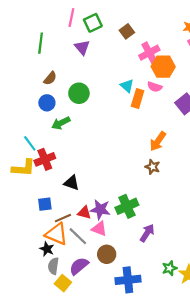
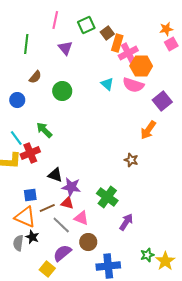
green square: (93, 23) -> (86, 25), moved
pink semicircle: (155, 87) -> (133, 85), size x1.5
orange rectangle: (138, 99) -> (117, 43), moved
blue circle: (47, 103) -> (17, 100), moved
green arrow: (61, 123) -> (44, 130), moved, turned 72
orange arrow: (158, 141) -> (148, 130), moved
green cross: (127, 206) -> (107, 197), turned -30
purple star: (100, 209) -> (71, 187), moved
orange triangle: (57, 234) -> (25, 217), moved
gray semicircle: (53, 266) -> (18, 243), moved

